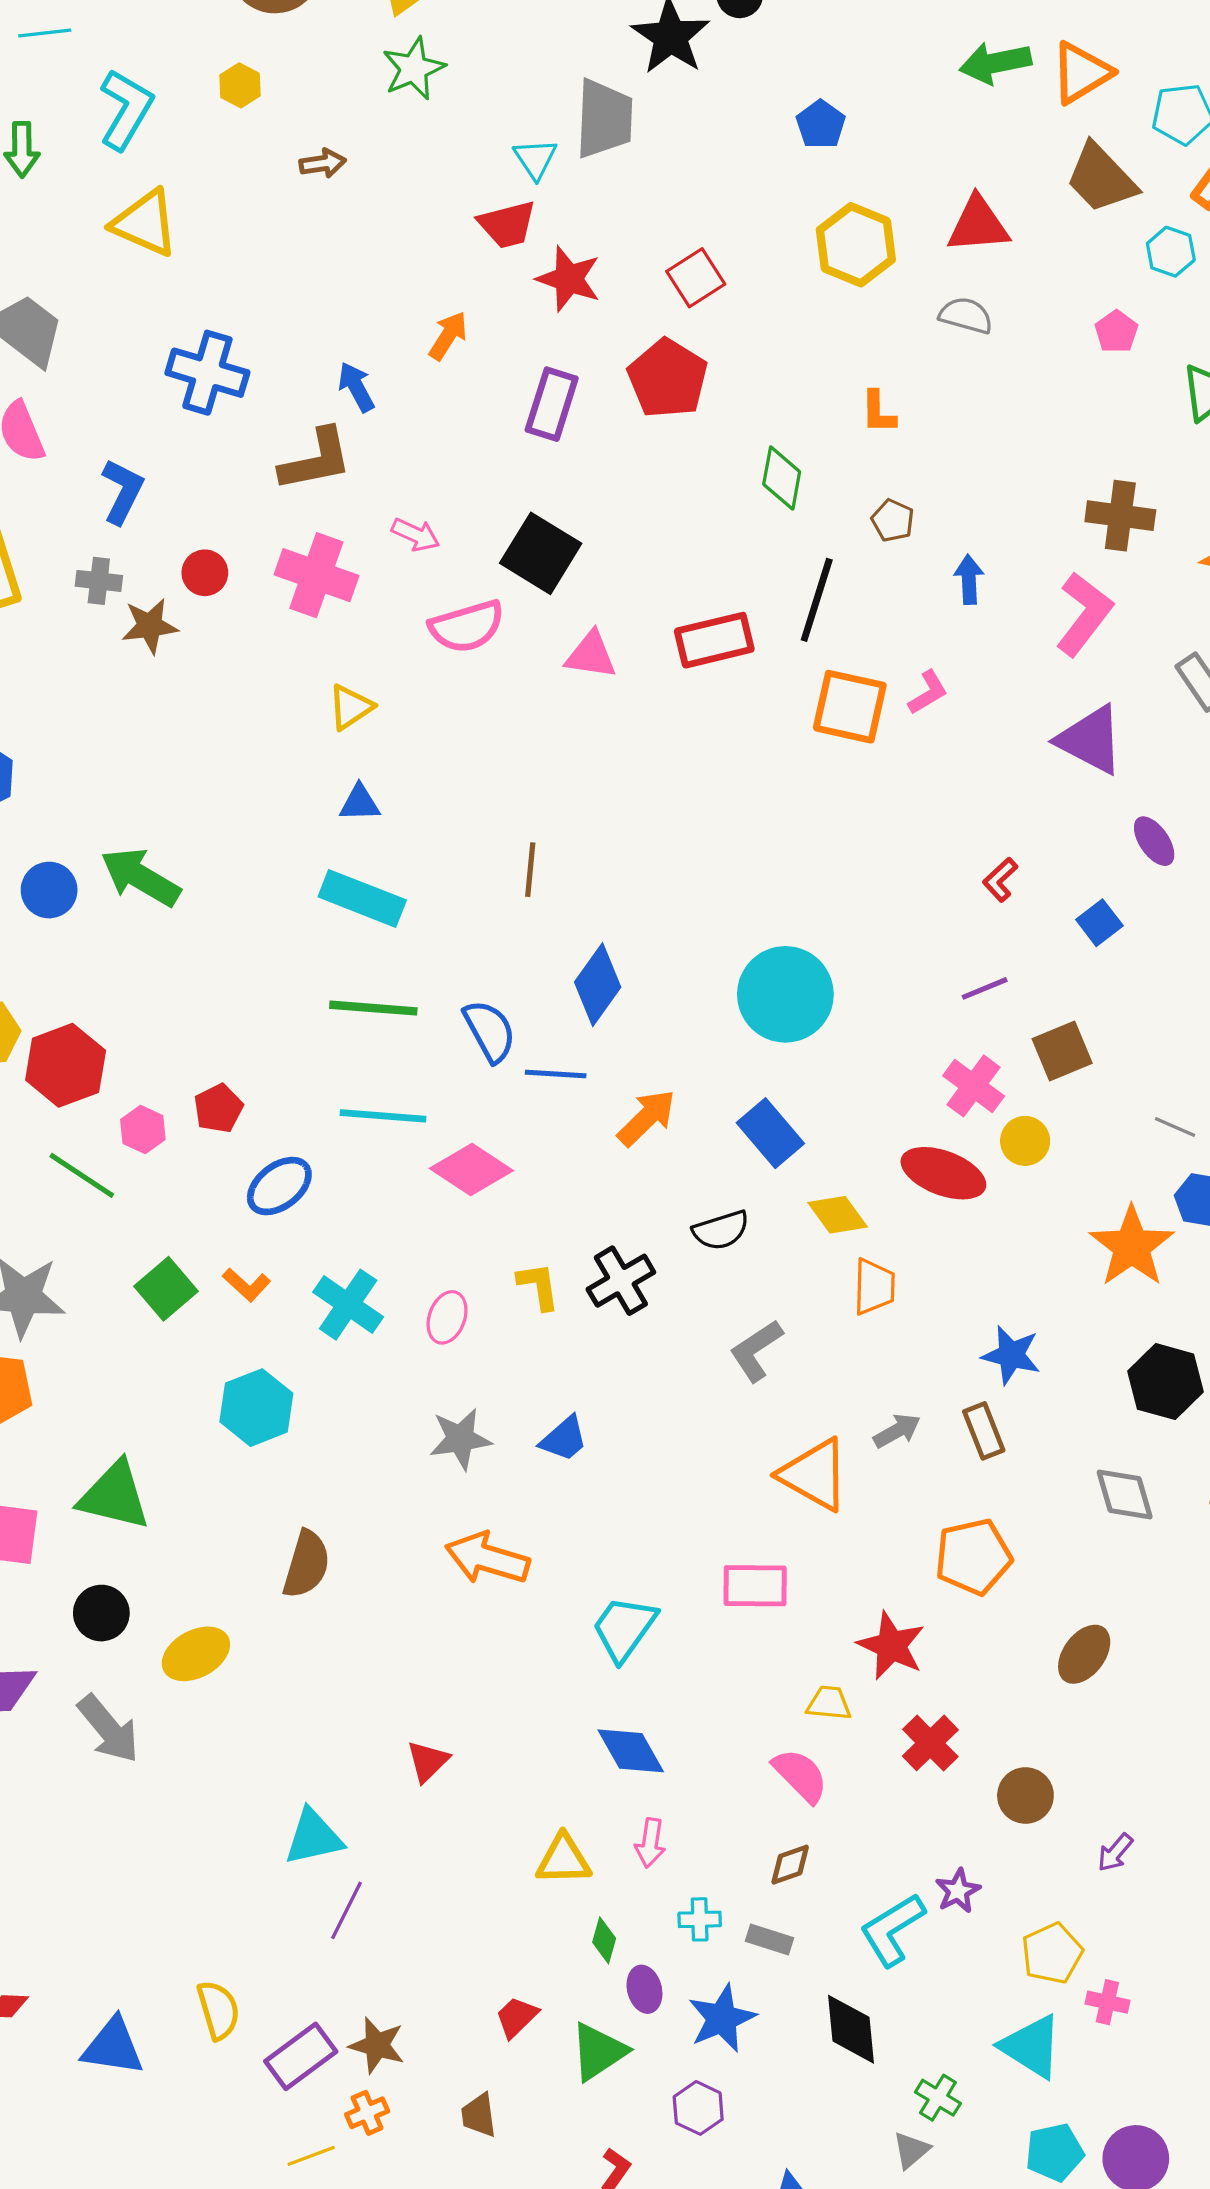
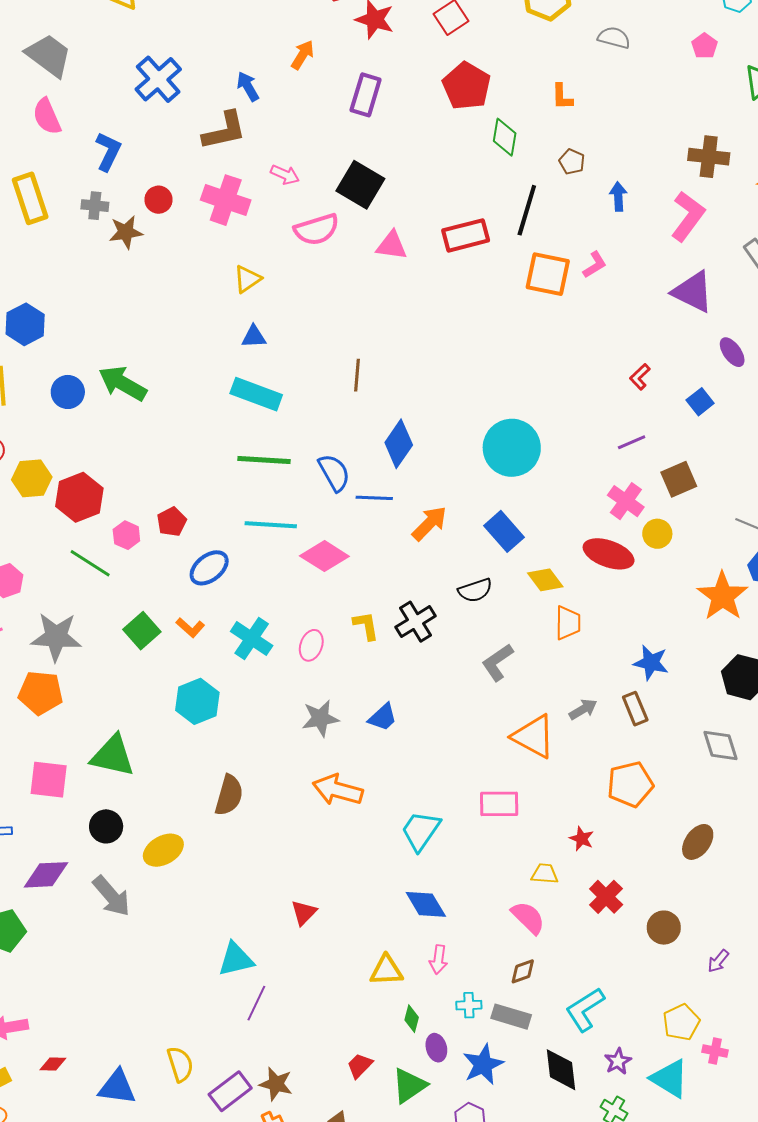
blue cross: (207, 373) -> (158, 79), turned 33
red pentagon: (668, 379) -> (467, 86), moved
red star: (891, 1646) -> (582, 839), size x0.6
purple star: (958, 1891) -> (618, 1061), moved
gray rectangle: (769, 1940) -> (511, 1017), size x1.4

